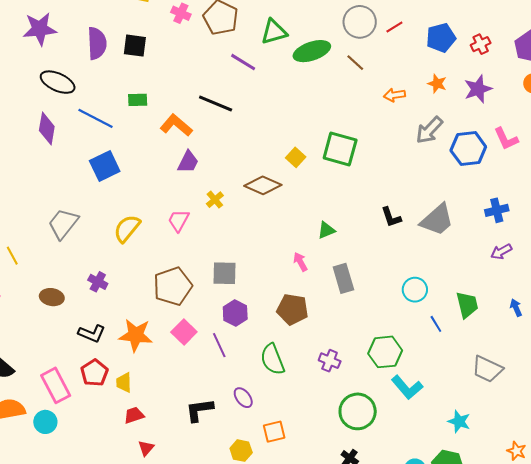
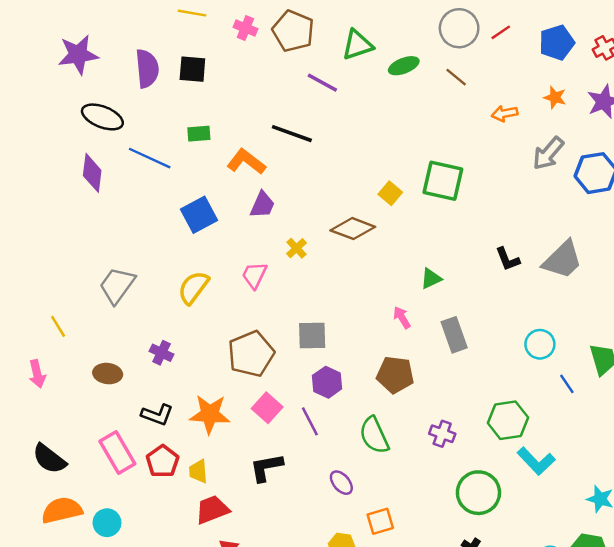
green ellipse: (312, 51) -> (404, 66), size x0.7
blue square: (105, 166) -> (199, 215), moved
pink rectangle: (56, 385) -> (117, 452), moved
black L-shape: (199, 410) -> (266, 467), moved
red trapezoid: (134, 415) -> (212, 510), size x1.4

